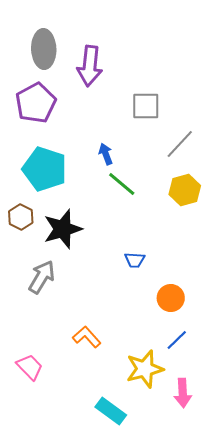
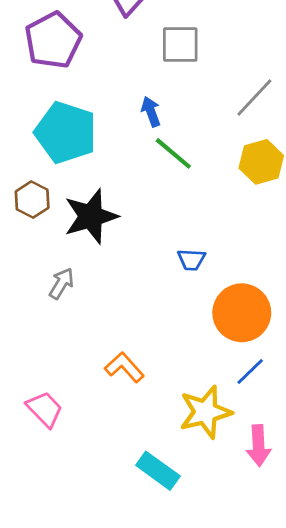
gray square: (146, 106) -> (180, 44), moved
gray arrow: (42, 277) -> (61, 283), size x0.7
orange circle: (171, 298) -> (242, 313), size x1.5

